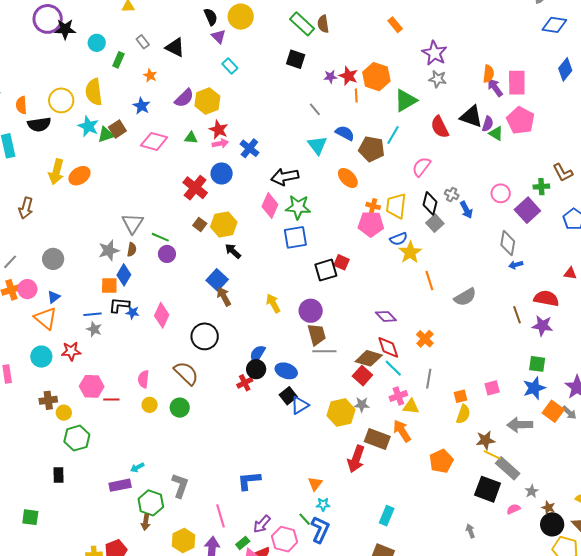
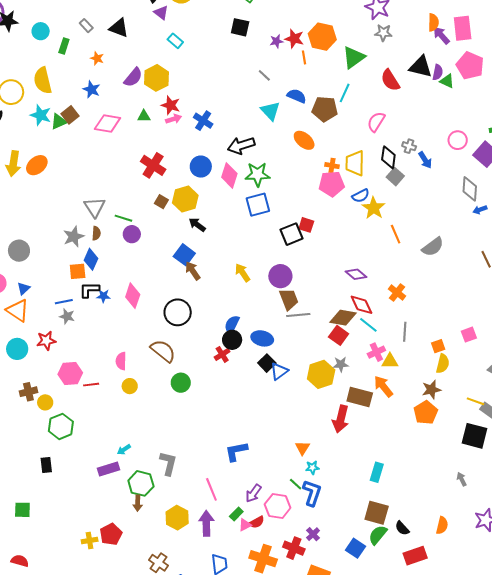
blue circle: (222, 173) -> (201, 167), moved
green circle: (180, 408) -> (181, 383), moved
brown star: (485, 440) -> (431, 390), moved

